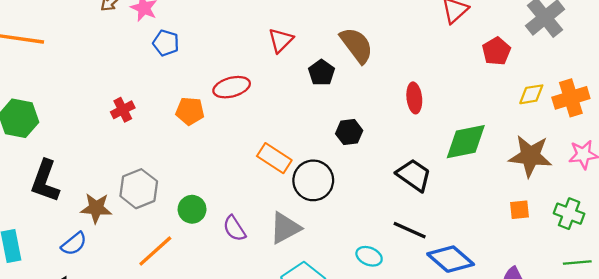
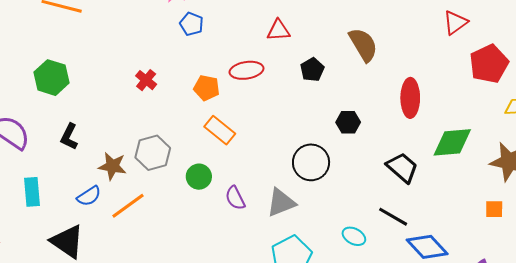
red triangle: (281, 40) -> (279, 30), moved, turned 35
red pentagon: (496, 51) -> (489, 64), size x1.5
black pentagon: (321, 73) -> (312, 70), moved
red ellipse: (414, 98) -> (410, 98), size x1.4
red cross: (123, 110) -> (146, 80), turned -30
orange rectangle: (274, 158) -> (220, 130), moved
black L-shape: (45, 181) -> (69, 137), size x0.7
orange line: (155, 251) -> (128, 206), moved

